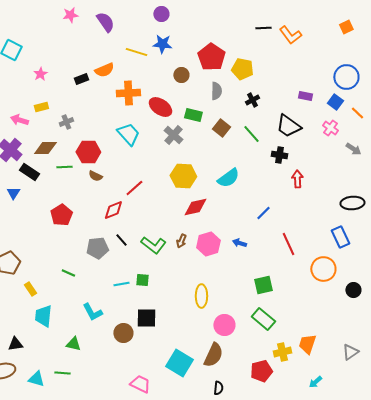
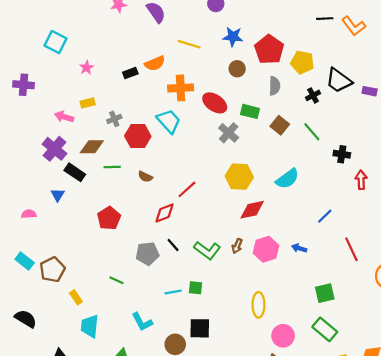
blue star: (162, 44) -> (233, 37), moved
black trapezoid: (288, 126) -> (339, 80), moved
cyan trapezoid: (128, 134) -> (169, 121), moved
red hexagon: (88, 152) -> (138, 136), moved

